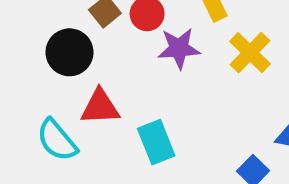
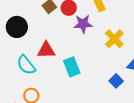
black circle: (70, 52) -> (17, 27), moved
yellow cross: (250, 53) -> (114, 39), moved

